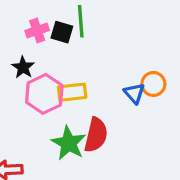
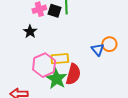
yellow rectangle: (72, 92) -> (60, 59), moved
pink hexagon: (44, 94) -> (44, 65), moved

